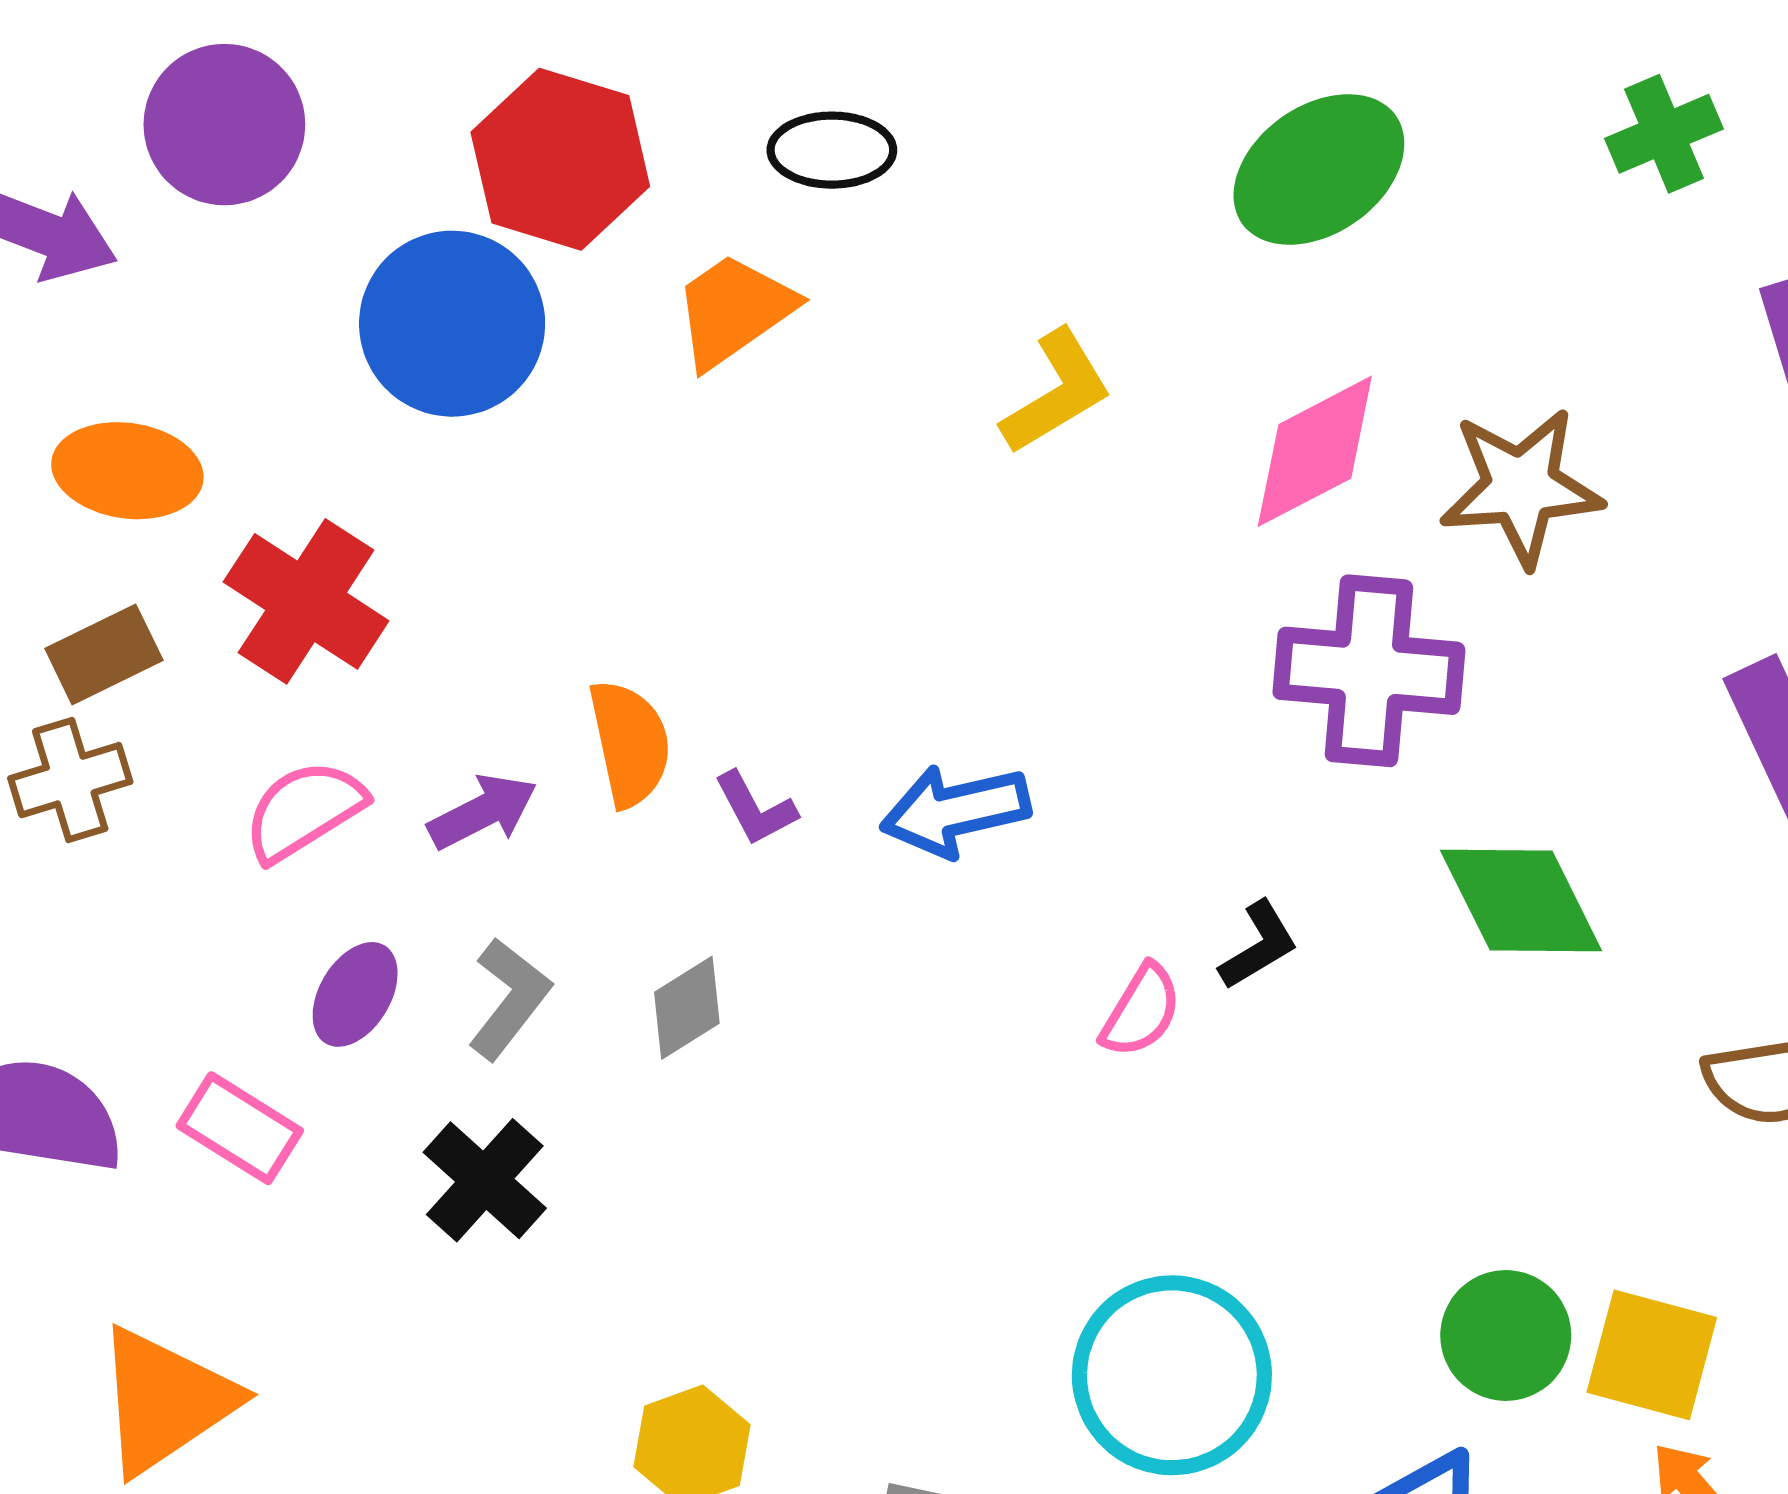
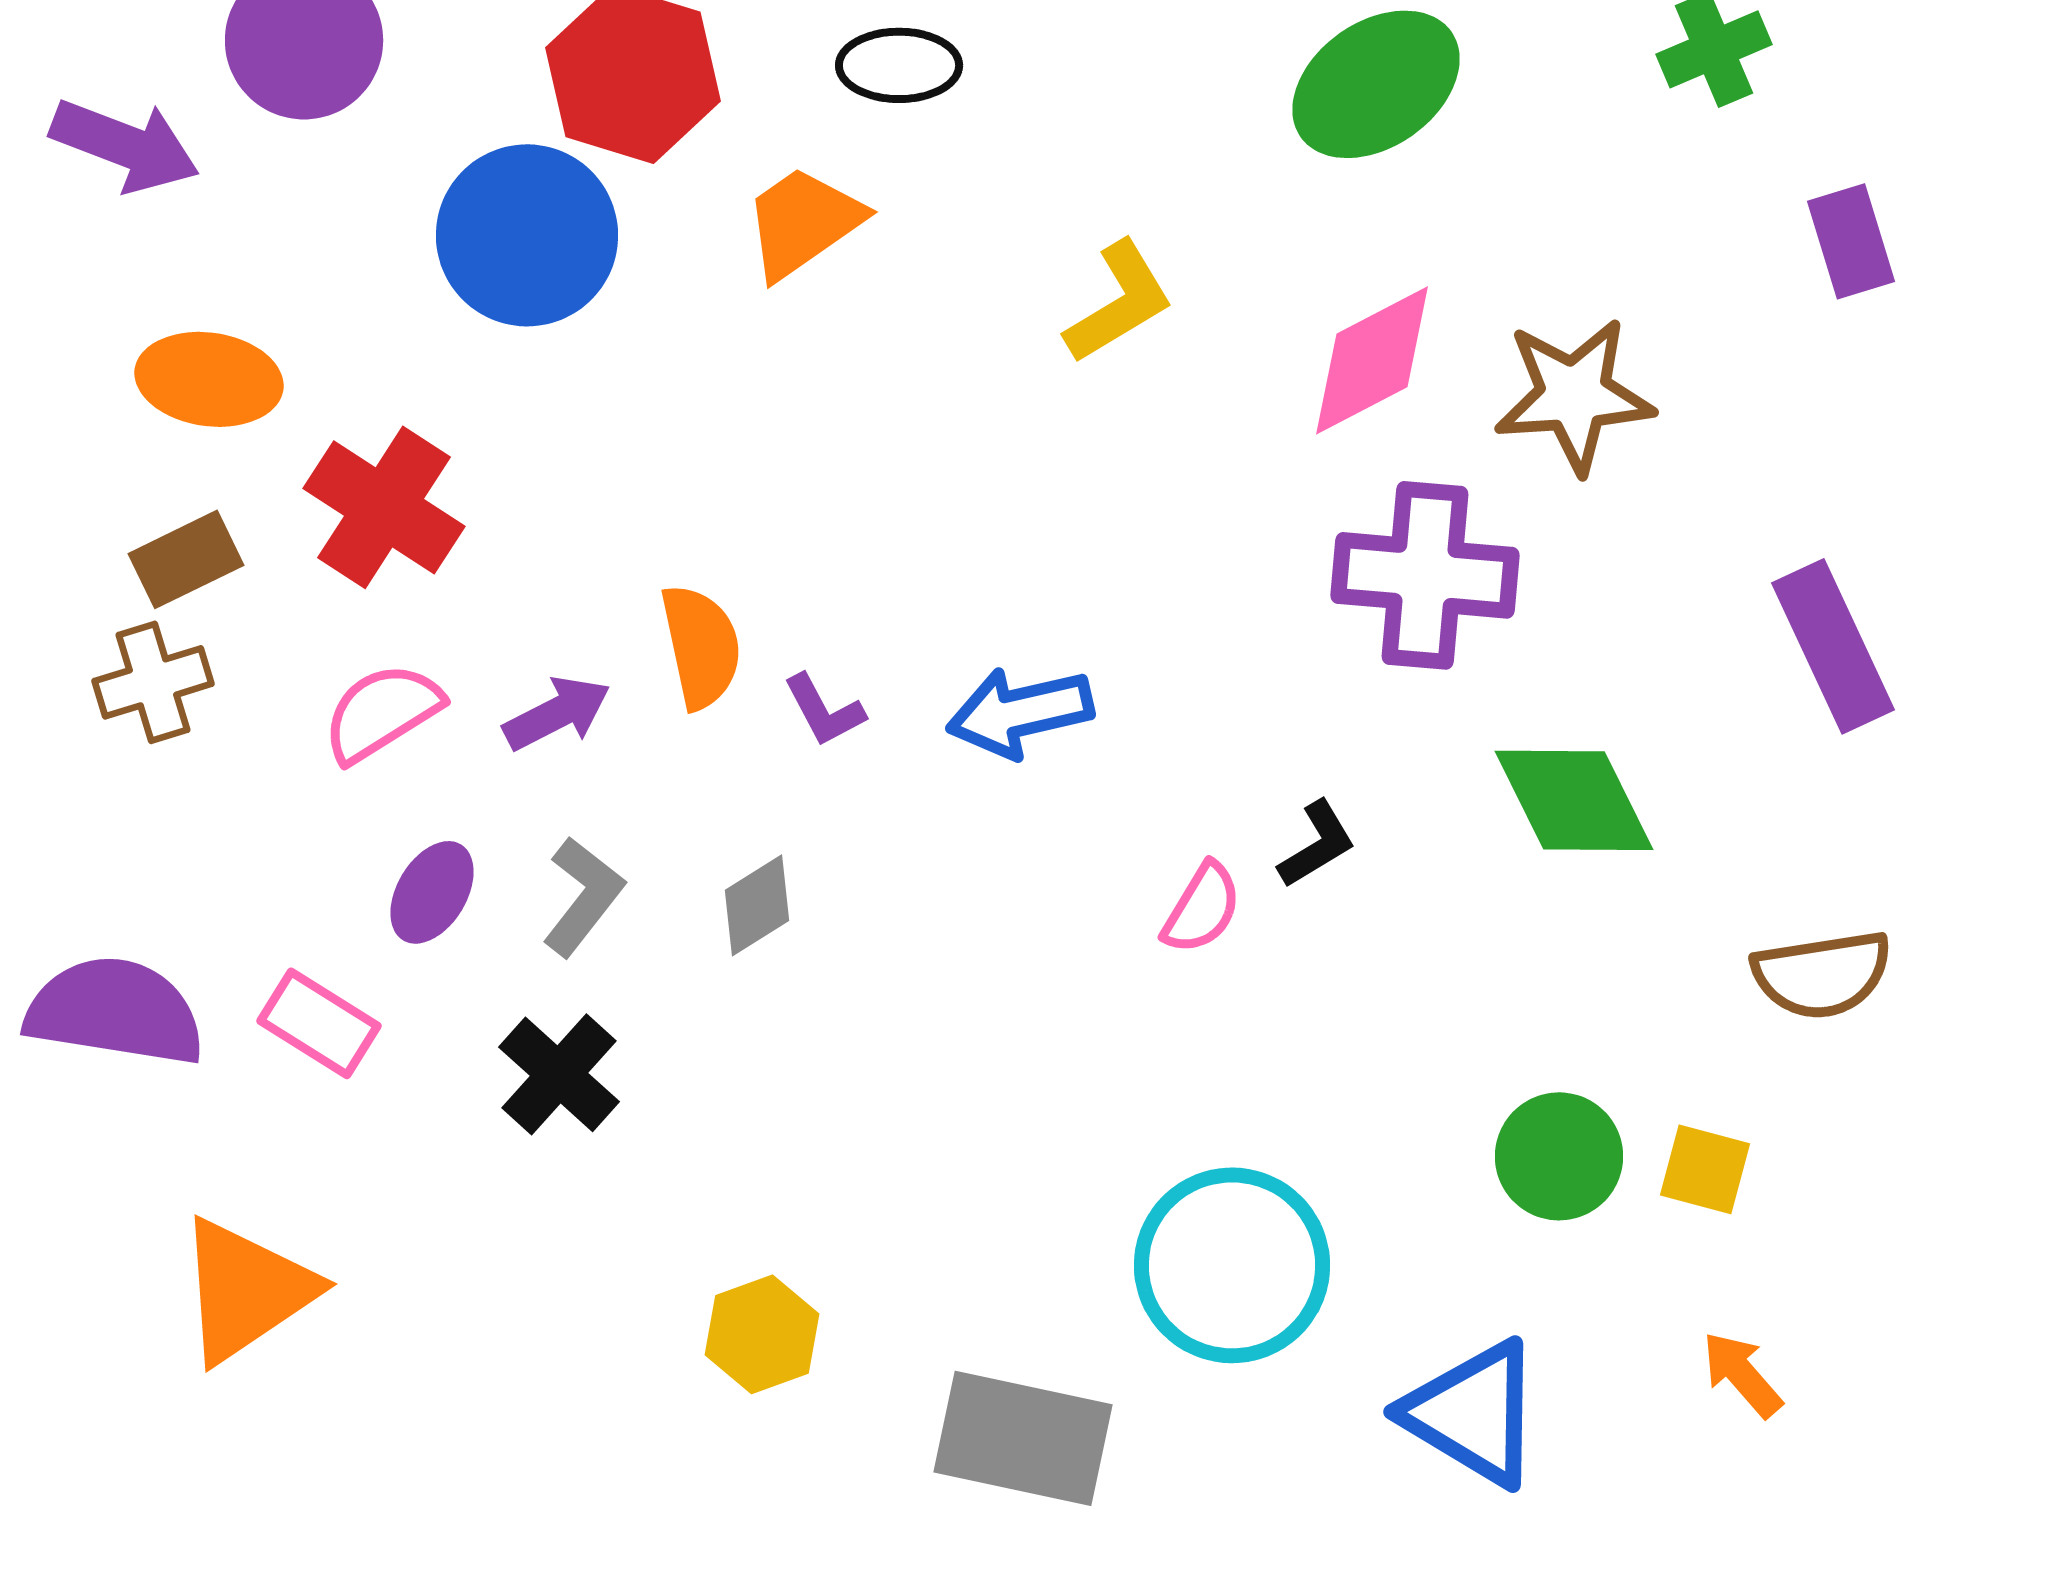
green circle: (1506, 1335) -> (1559, 1156), moved
yellow square: (1652, 1355) -> (1705, 1169), moved, size x0.7

